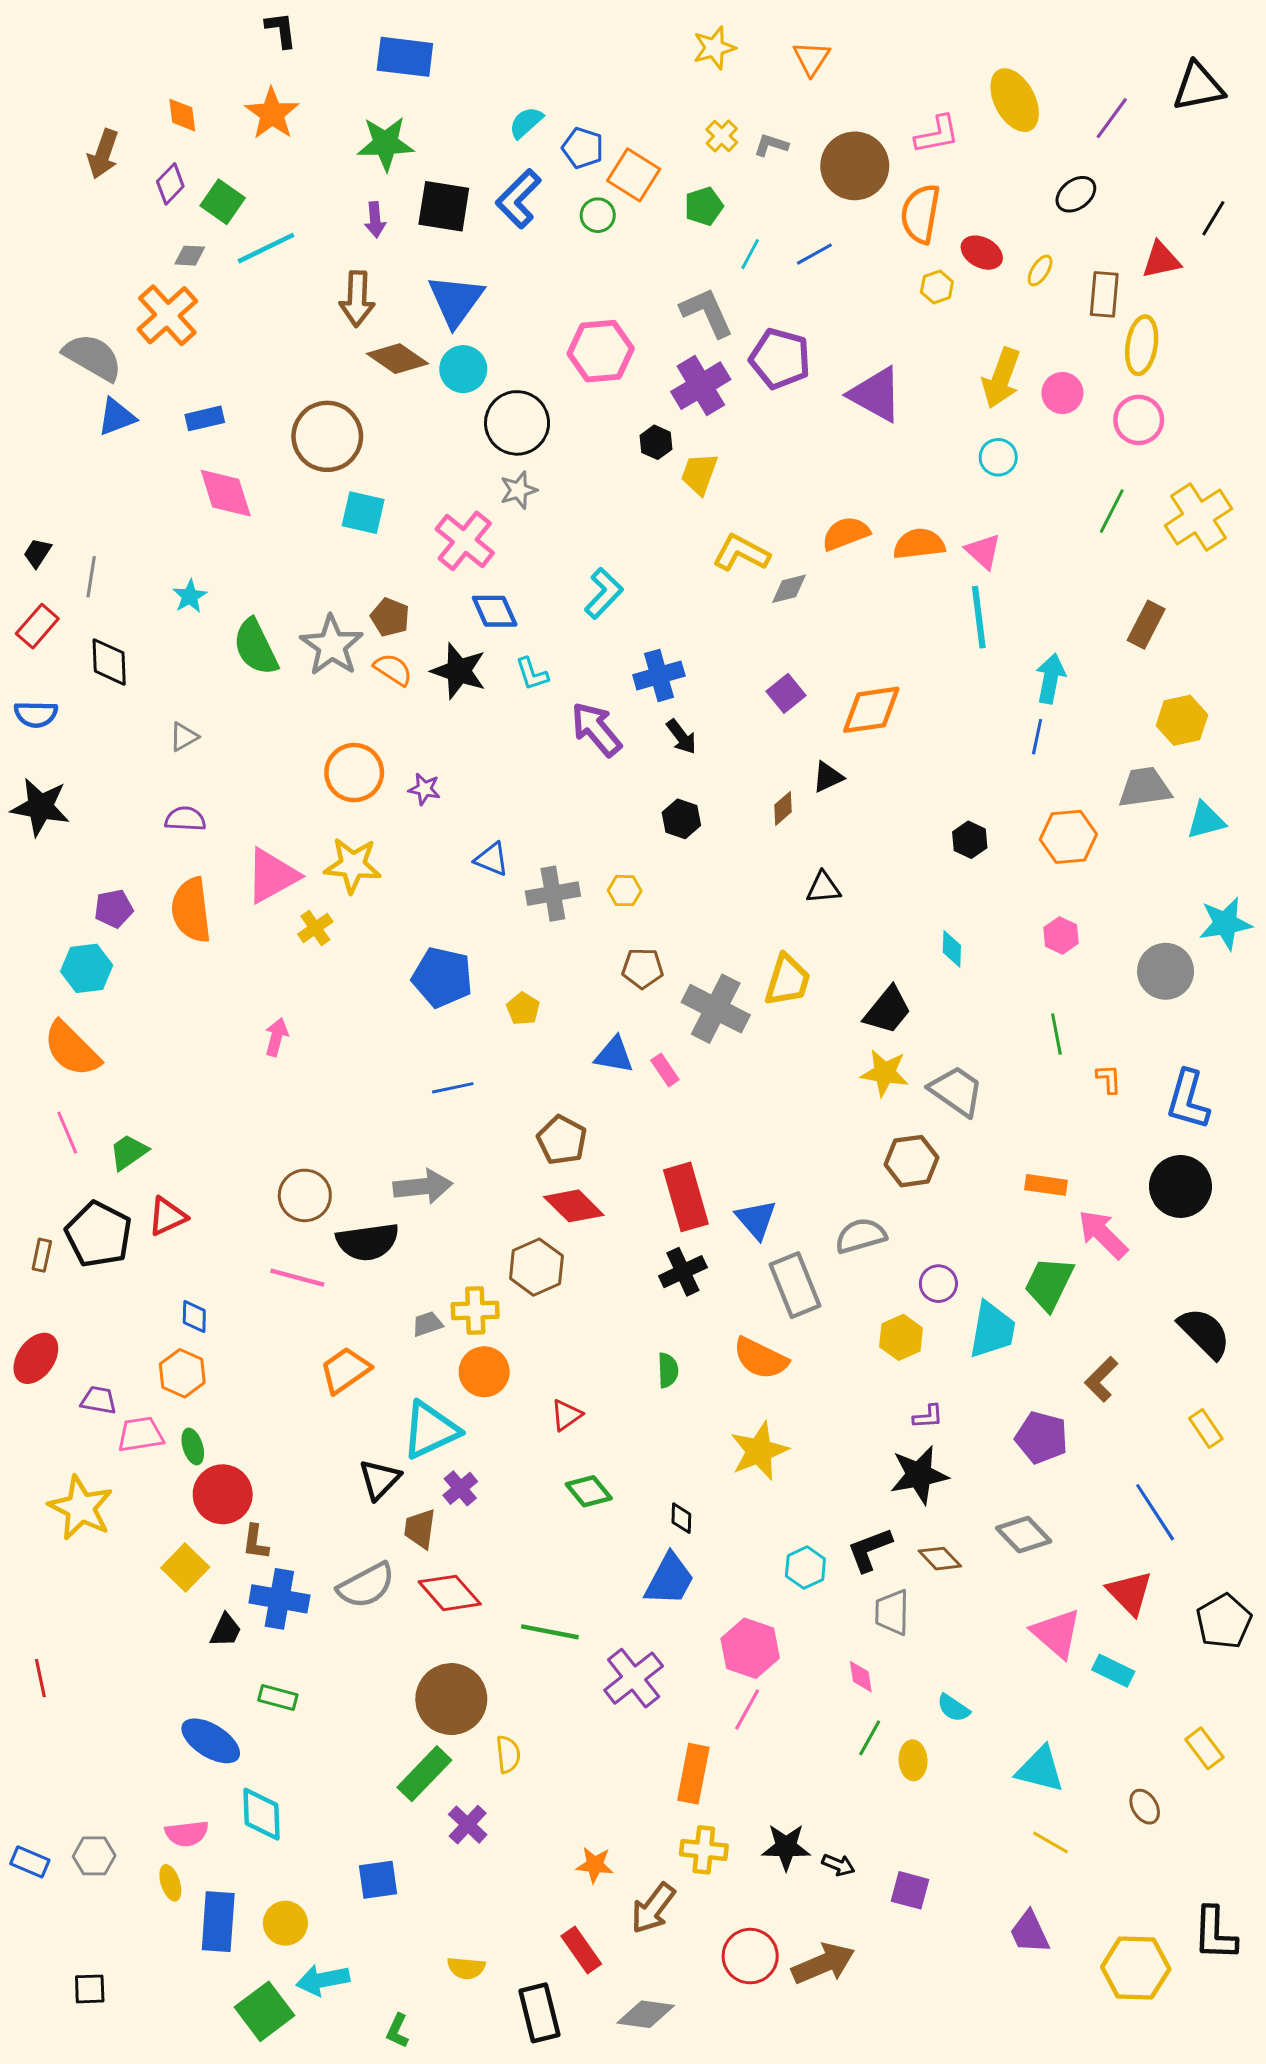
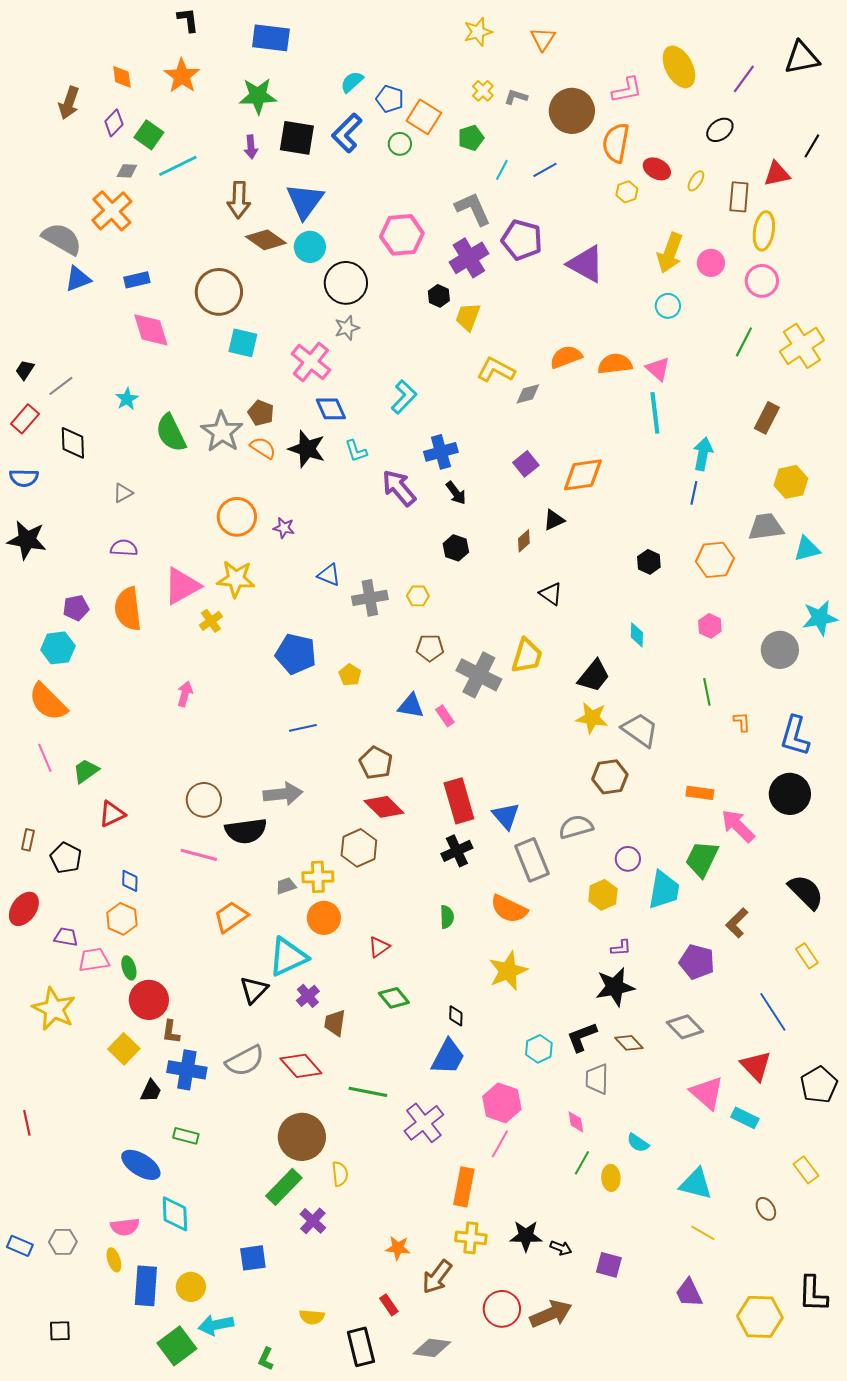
gray line: (91, 577) -> (61, 386), turned 44
black triangle: (823, 888) -> (551, 594), turned 40
black pentagon: (99, 1234) -> (66, 858), moved, size x0.7
brown trapezoid: (420, 1529) -> (335, 1023), moved
red rectangle: (581, 1950) -> (389, 1305), size x0.7

